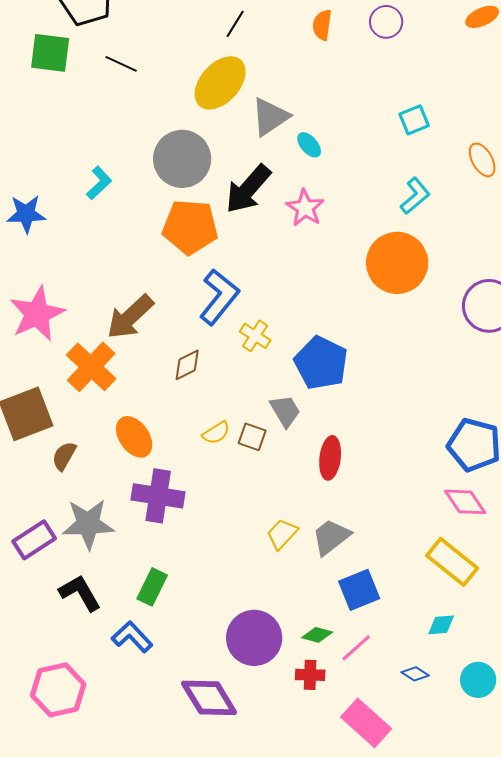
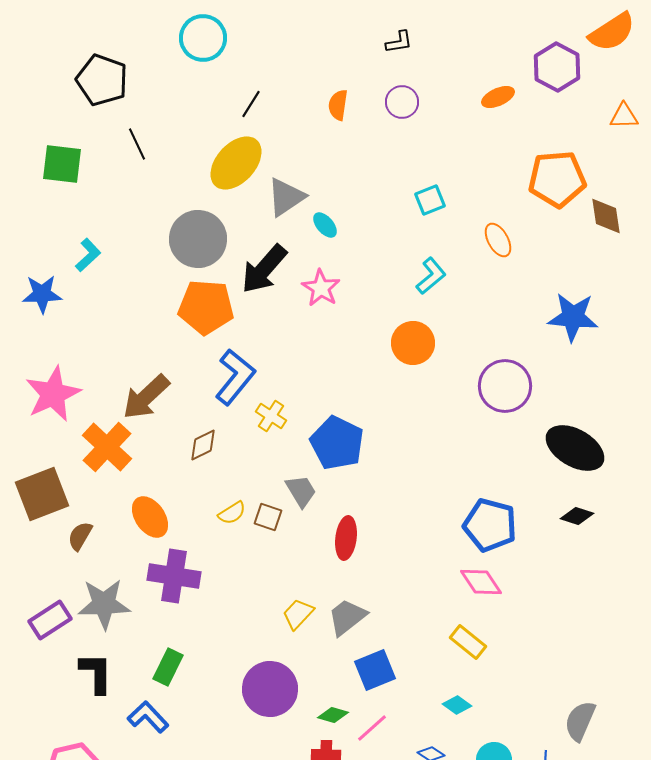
green square: (50, 53) -> (62, 164), moved
black line: (121, 64) -> (137, 144), turned 40
cyan L-shape: (99, 183) -> (88, 255), moved
orange circle: (397, 263) -> (413, 343), size x0.7
yellow rectangle: (452, 562) -> (468, 642), size x0.7
black L-shape: (80, 593) -> (96, 673), turned 30
cyan diamond: (441, 625) -> (457, 705), turned 40
purple circle: (254, 638) -> (270, 689), moved

